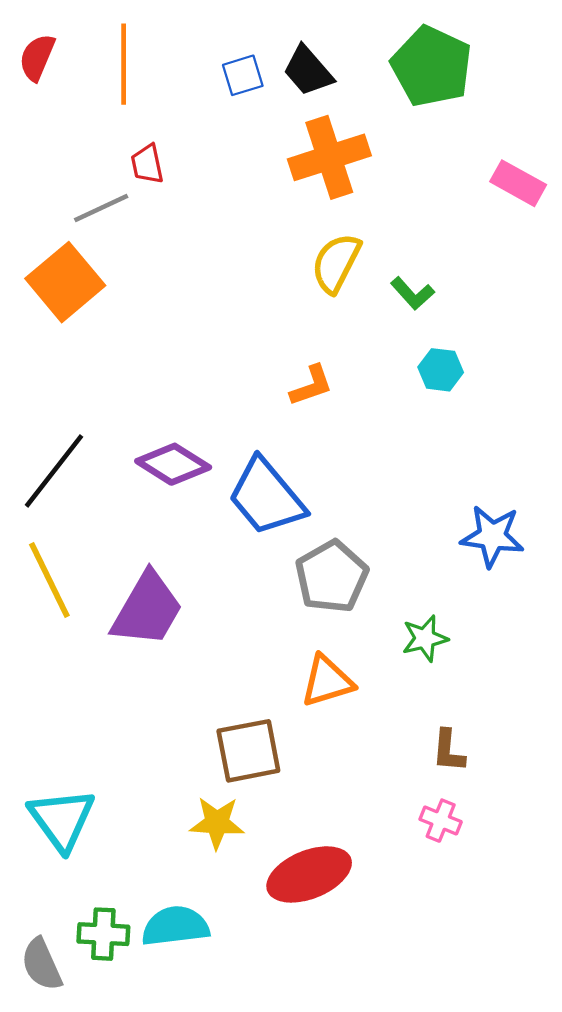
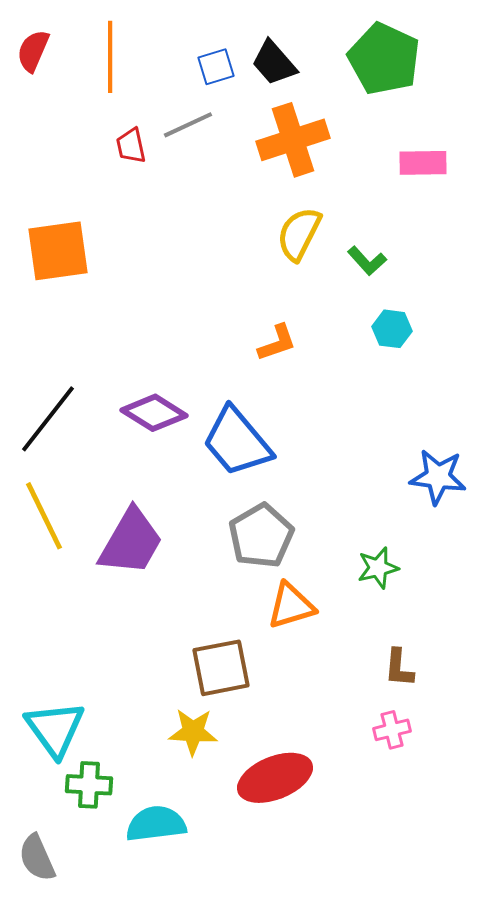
pink rectangle: (518, 183) -> (423, 163), moved, turned -30
gray line: (101, 208) -> (188, 125), moved
orange square: (65, 282) -> (58, 251), turned 32
gray pentagon: (332, 577) -> (261, 536), moved
pink cross: (441, 821) -> (392, 730), turned -36
green cross: (103, 934) -> (89, 785), moved

